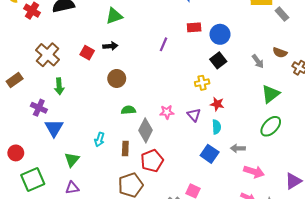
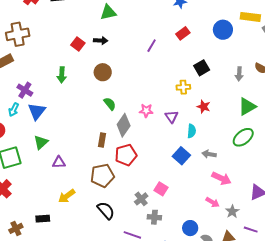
red rectangle: (194, 27) -> (183, 33), turned -40
blue circle: (220, 34) -> (223, 30), moved
brown cross: (48, 55) -> (18, 34), moved, turned 30
gray arrow: (258, 61) -> (239, 74), turned 32
green arrow: (59, 86) -> (62, 75), moved
red star: (217, 104) -> (204, 107), moved
green semicircle: (128, 110) -> (110, 104), turned 48
cyan arrow: (99, 140) -> (14, 110), moved
green triangle: (72, 160) -> (41, 142), moved
purple triangle: (72, 188) -> (59, 162), moved

